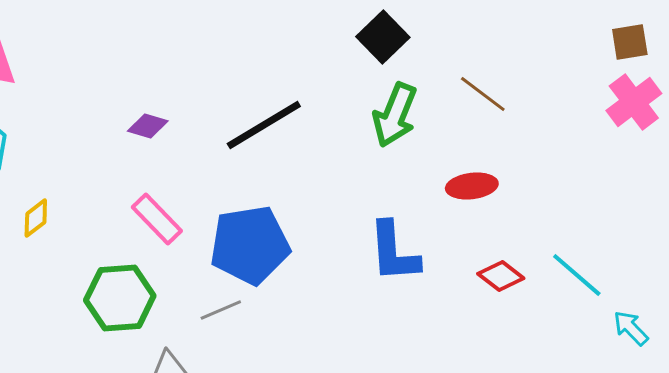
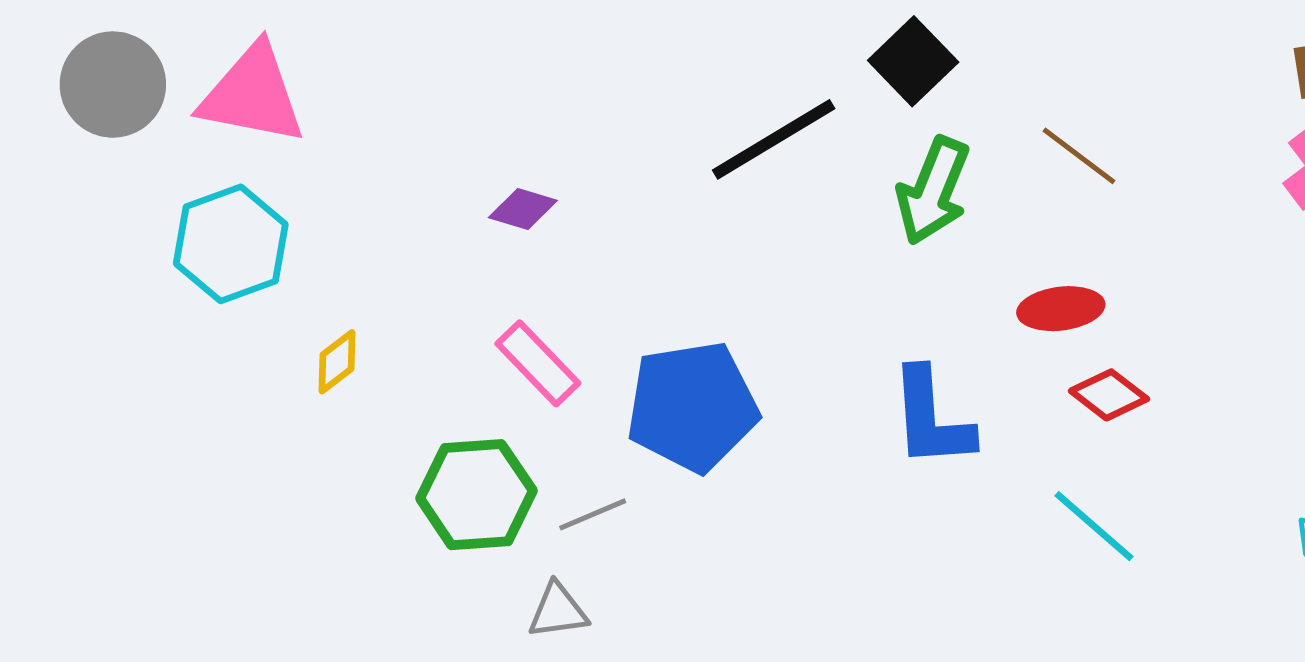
black line: (264, 125) -> (774, 139), moved
cyan line: (577, 275) -> (1094, 526), moved
red diamond: (501, 276) -> (1109, 395), moved
gray line: (221, 310) -> (593, 514), moved

